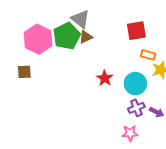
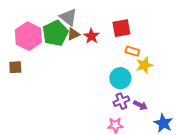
red star: (105, 78) -> (91, 36), moved

